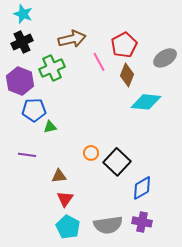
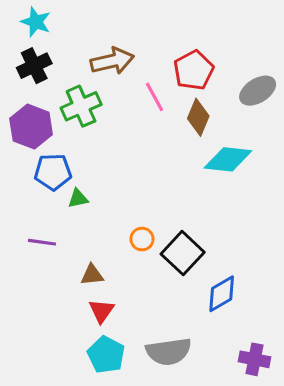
purple cross: (142, 222) -> (254, 359), moved

